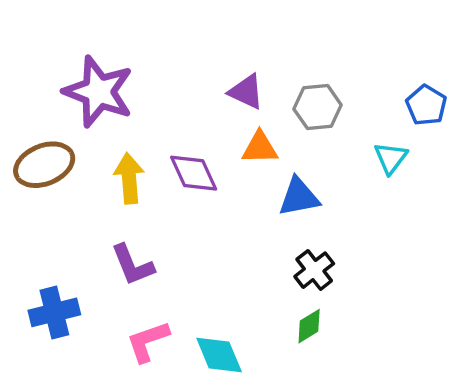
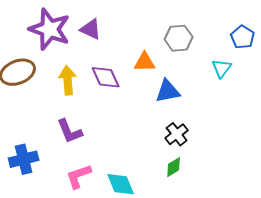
purple triangle: (246, 92) -> (91, 29), moved

